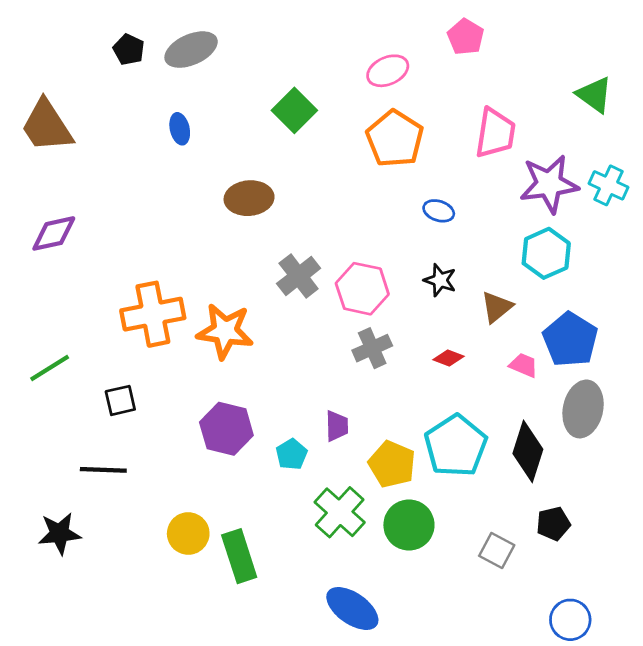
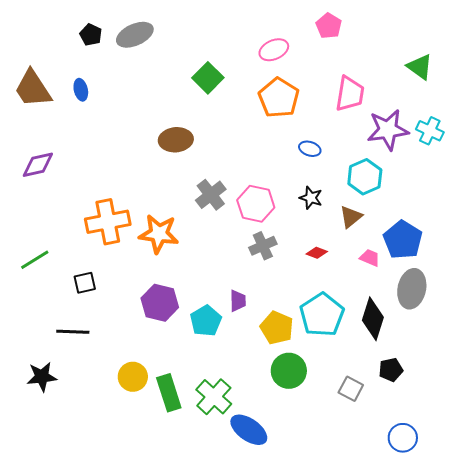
blue ellipse: (180, 129) -> (81, 90), moved
cyan hexagon: (546, 253) -> (365, 177), moved
cyan pentagon: (292, 454) -> (206, 321), size x1.4
green cross: (340, 512) -> (214, 397), moved

